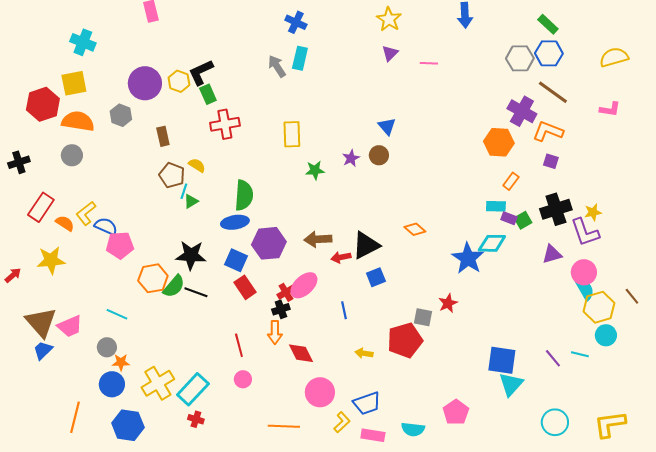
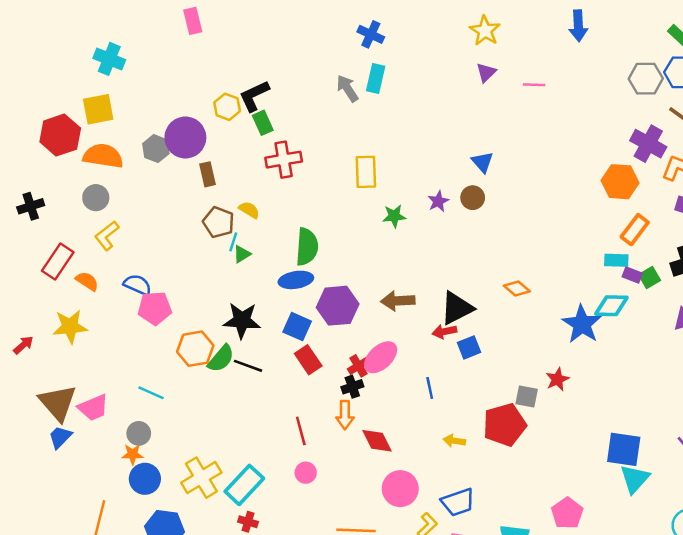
purple circle: (145, 83) -> (185, 137), moved
orange rectangle: (511, 181) -> (635, 230), size x1.4
yellow L-shape: (86, 213) -> (107, 236), moved
red arrow: (341, 257) -> (444, 331), moved
orange star: (121, 362) -> (133, 454), moved

